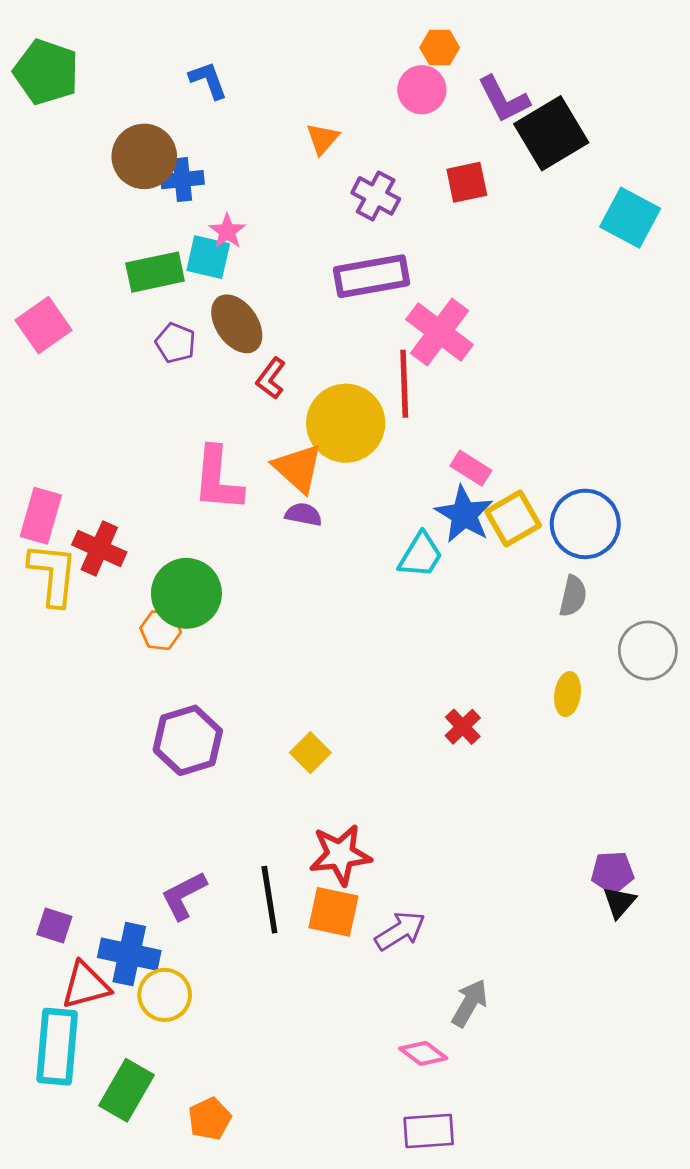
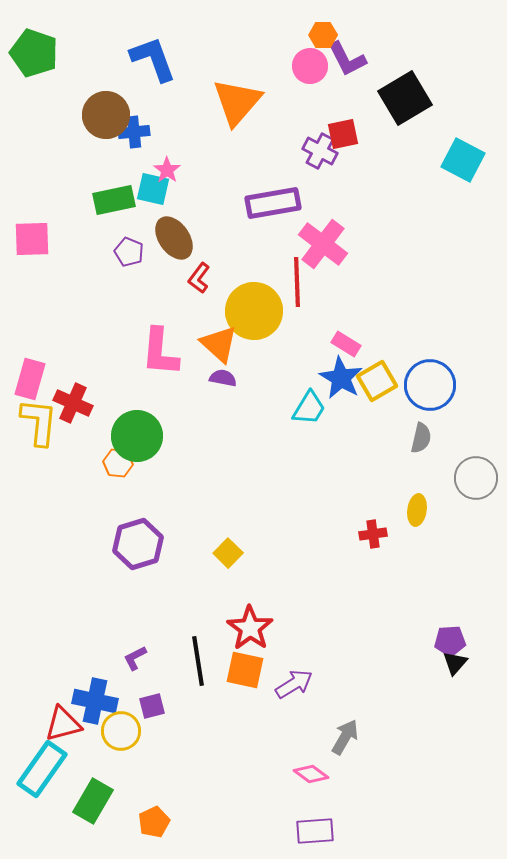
blue L-shape: (208, 80) -> (153, 59), size x1.6
purple L-shape: (504, 99) -> (347, 59), moved
orange triangle: (323, 139) -> (237, 102), size x2.0
purple cross: (376, 196) -> (320, 151), moved
pink square: (43, 325) -> (32, 239), turned 33
red cross: (463, 727) -> (373, 534), moved, turned 36
red star: (340, 855) -> (250, 628), turned -30
purple L-shape: (184, 896) -> (135, 658), size x0.7
purple square: (54, 925) -> (152, 706), moved, turned -32
cyan rectangle: (57, 1047) -> (42, 769), turned 30

